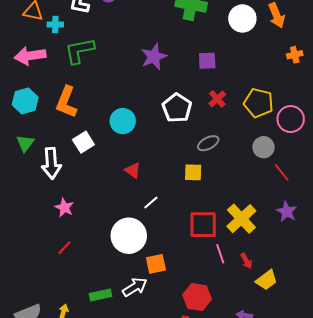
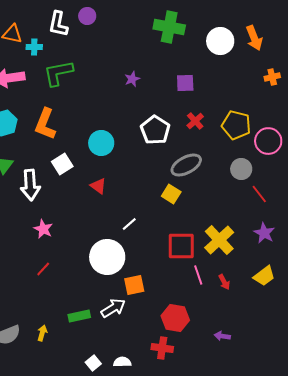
purple star: (154, 57) -> (132, 79), size x0.6
gray ellipse: (208, 143) -> (186, 165), size x1.4
red triangle: (133, 170) -> (98, 186), moved
yellow square: (193, 172) -> (171, 194), turned 30
yellow trapezoid: (267, 280) -> (264, 276), moved

